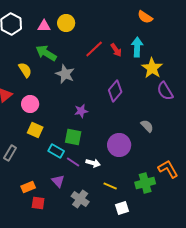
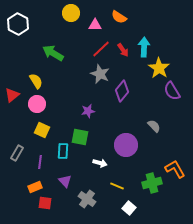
orange semicircle: (145, 17) -> (119, 17), moved
yellow circle: (66, 23) -> (71, 13), moved
pink triangle: (44, 26) -> (95, 25), moved
yellow semicircle: (25, 70) -> (36, 81), moved
gray star: (65, 74) -> (100, 74), moved
cyan rectangle: (56, 151) -> (63, 151), turned 63
purple line: (73, 162) -> (40, 162), moved, turned 64
white square: (122, 208) -> (129, 208), turned -32

